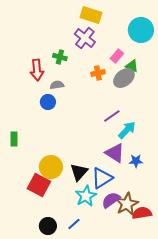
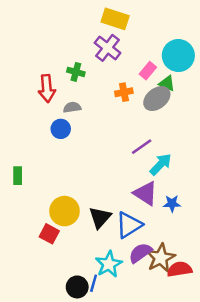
cyan circle: (141, 30) -> (178, 56), moved
red square: (39, 185) -> (49, 234), size x0.7
cyan star: (86, 196) -> (109, 264), moved
blue line: (74, 224) -> (94, 283), turned -32
black circle: (48, 226) -> (77, 287), moved

